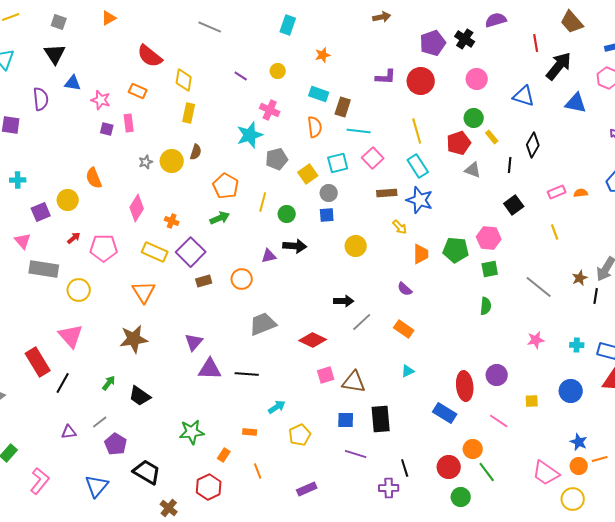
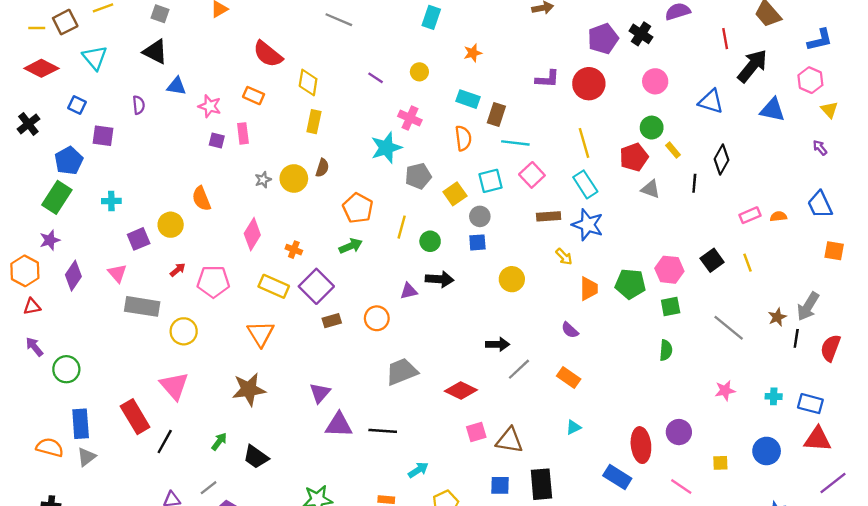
black triangle: (55, 54) -> (155, 52), turned -30
purple semicircle: (41, 99) -> (139, 105), size x0.7
black square: (514, 205) -> (712, 260), moved

